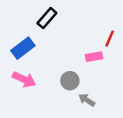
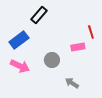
red line: (110, 39) -> (91, 32), turned -40
gray circle: (70, 81) -> (52, 60), moved

